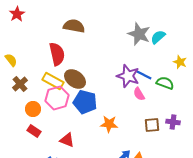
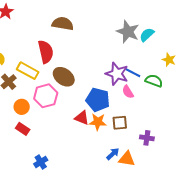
yellow rectangle: (53, 81) -> (28, 71), moved
blue pentagon: (85, 102) -> (98, 100), moved
purple cross: (173, 122) -> (147, 138), moved
brown square: (152, 125) -> (120, 123), moved
red triangle: (67, 140) -> (82, 118), moved

